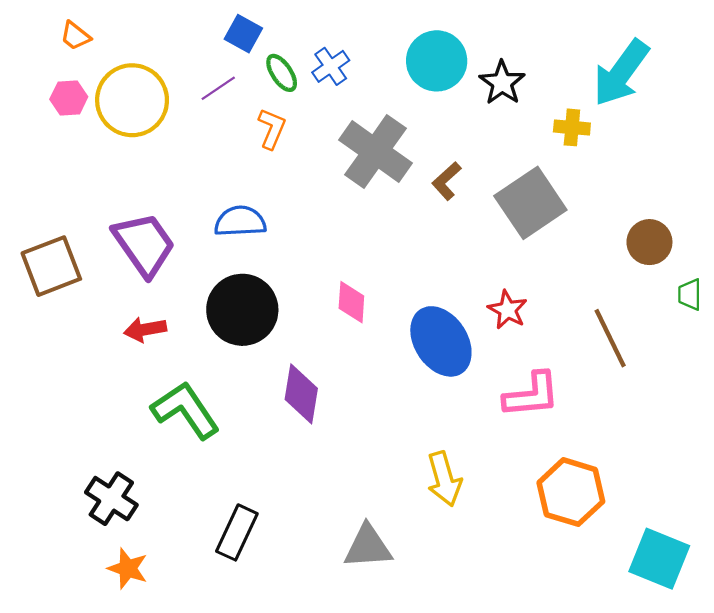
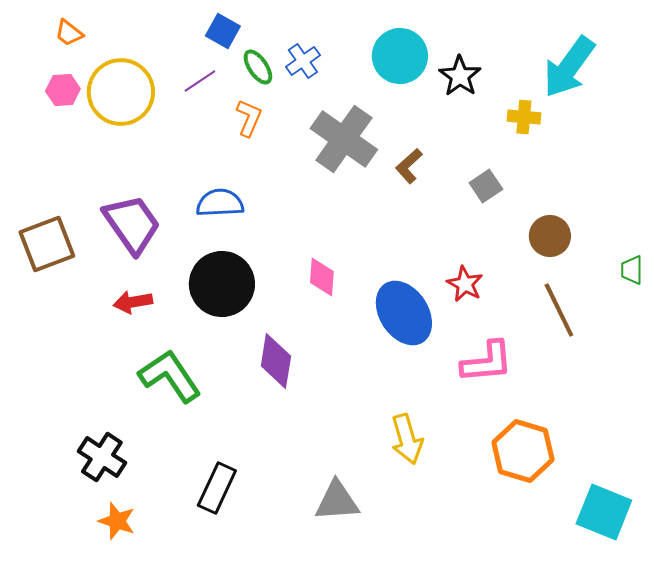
gray square: (530, 203) -> (486, 186), size x0.5
brown circle: (649, 242) -> (550, 236), moved

